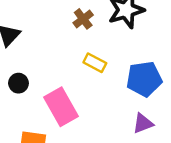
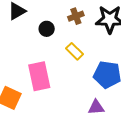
black circle: (18, 83) -> (47, 29), moved

